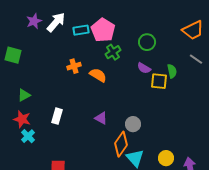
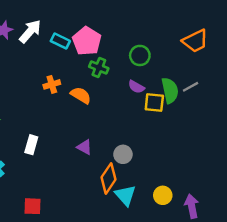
cyan rectangle: (81, 30) -> (60, 41), turned 35
green cross: (113, 52) -> (99, 68), turned -35
gray line: (196, 59) -> (190, 87), moved, turned -64
green semicircle: (172, 71) -> (170, 90), size x1.5

